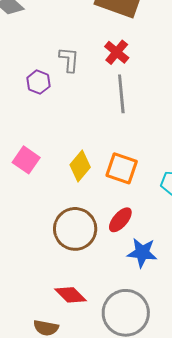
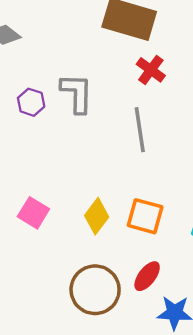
red cross: (117, 52) -> (151, 70), moved
gray L-shape: (69, 60) -> (77, 93), size x1.4
purple hexagon: (38, 82) -> (31, 102), moved

